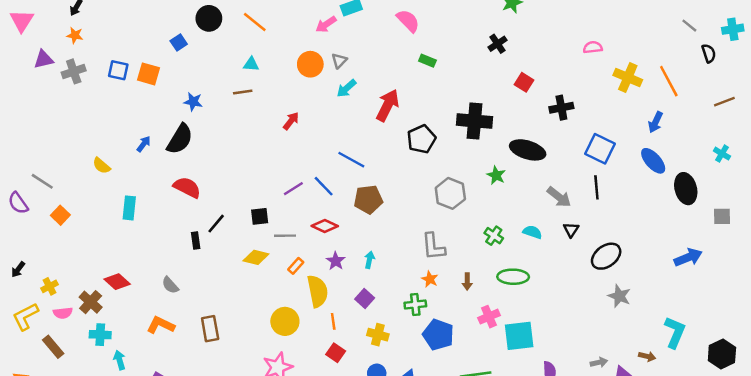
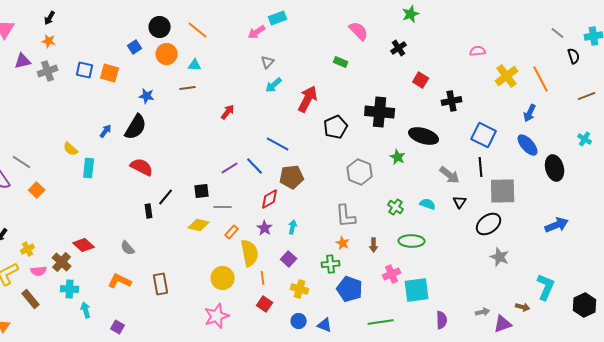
pink semicircle: (408, 21) -> (359, 31), moved
orange circle: (310, 64) -> (167, 54), moved
yellow cross: (628, 78) -> (507, 76), turned 30
cyan rectangle: (129, 208) -> (89, 168), moved
gray square: (722, 216) -> (503, 191), moved, size x1.8
red diamond: (325, 226) -> (270, 199), moved, turned -55

